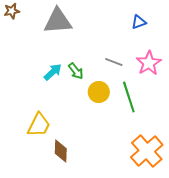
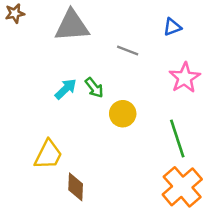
gray line: (114, 62) -> (128, 51), moved
green line: (129, 97) -> (177, 139), moved

